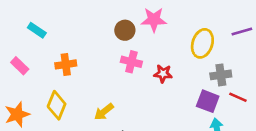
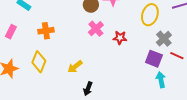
pink cross: (131, 62) -> (96, 29), turned 35
pink rectangle: (20, 66) -> (11, 32), turned 72
gray cross: (221, 75) -> (164, 39), turned -35

